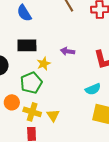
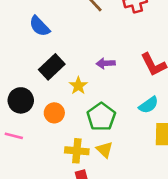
black rectangle: (27, 45) -> (52, 67), turned -30
green pentagon: (31, 83) -> (101, 117), moved
orange circle: (12, 102) -> (54, 113), moved

